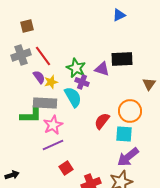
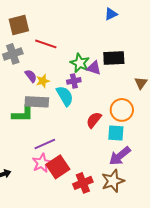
brown square: (27, 26) -> (19, 25), size x1.5
red line: (43, 56) -> (46, 44), moved, turned -35
green star: (76, 68) -> (80, 63), moved
purple cross: (82, 82) -> (74, 81), turned -32
pink star: (53, 125) -> (42, 163), moved
red square: (66, 168) -> (58, 167), size x1.6

